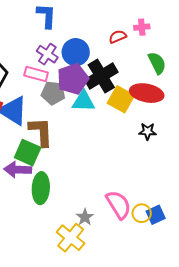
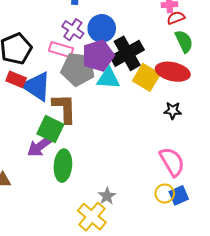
red semicircle: (118, 37) -> (176, 18), moved
gray pentagon: (53, 93) -> (78, 69), size x1.4
purple arrow: (18, 170) -> (40, 146), turned -40
pink semicircle: (118, 205) -> (172, 162), moved

